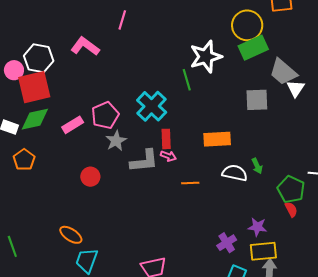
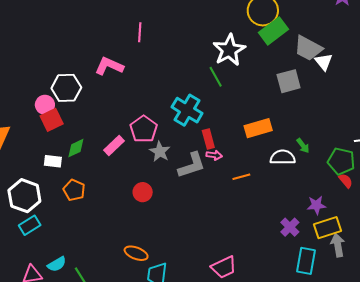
red square: (34, 87) -> (52, 120), moved, size x0.7
green diamond: (35, 119) -> (76, 148), size x0.7

